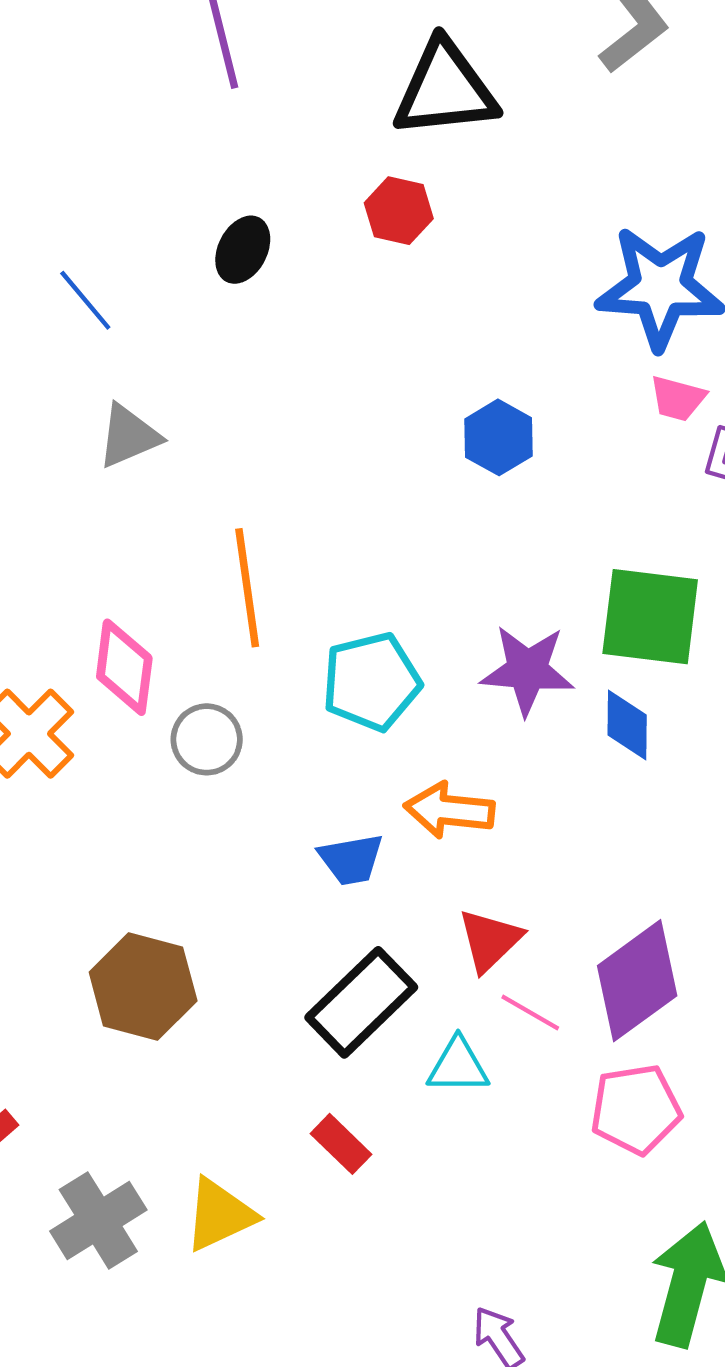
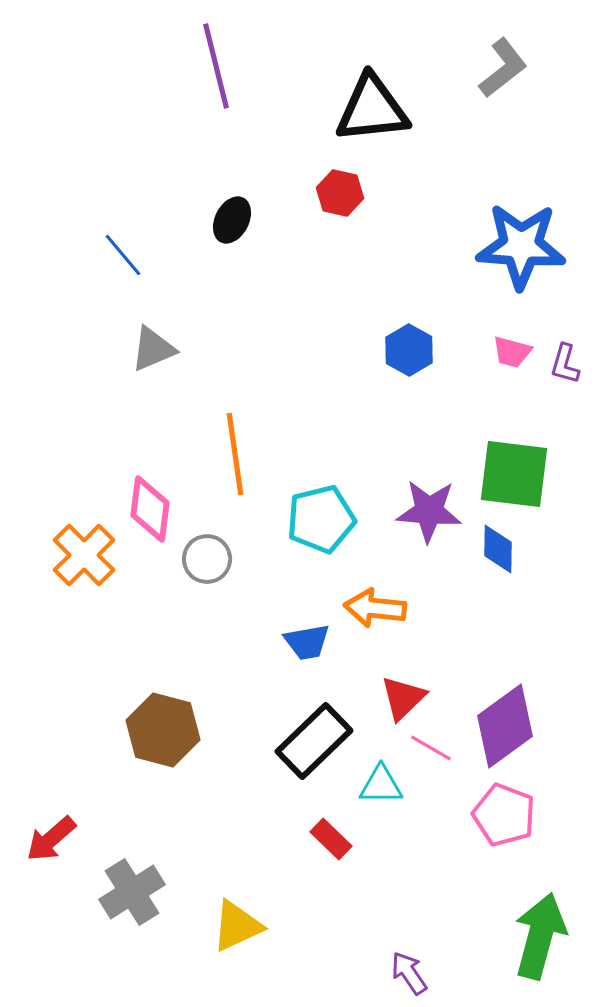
pink trapezoid: (678, 398) -> (512, 352), moved
pink pentagon: (636, 1109) -> (504, 815), turned 30
red rectangle: (341, 1144) -> (331, 839), moved
yellow triangle: (220, 1215) -> (237, 926), moved

